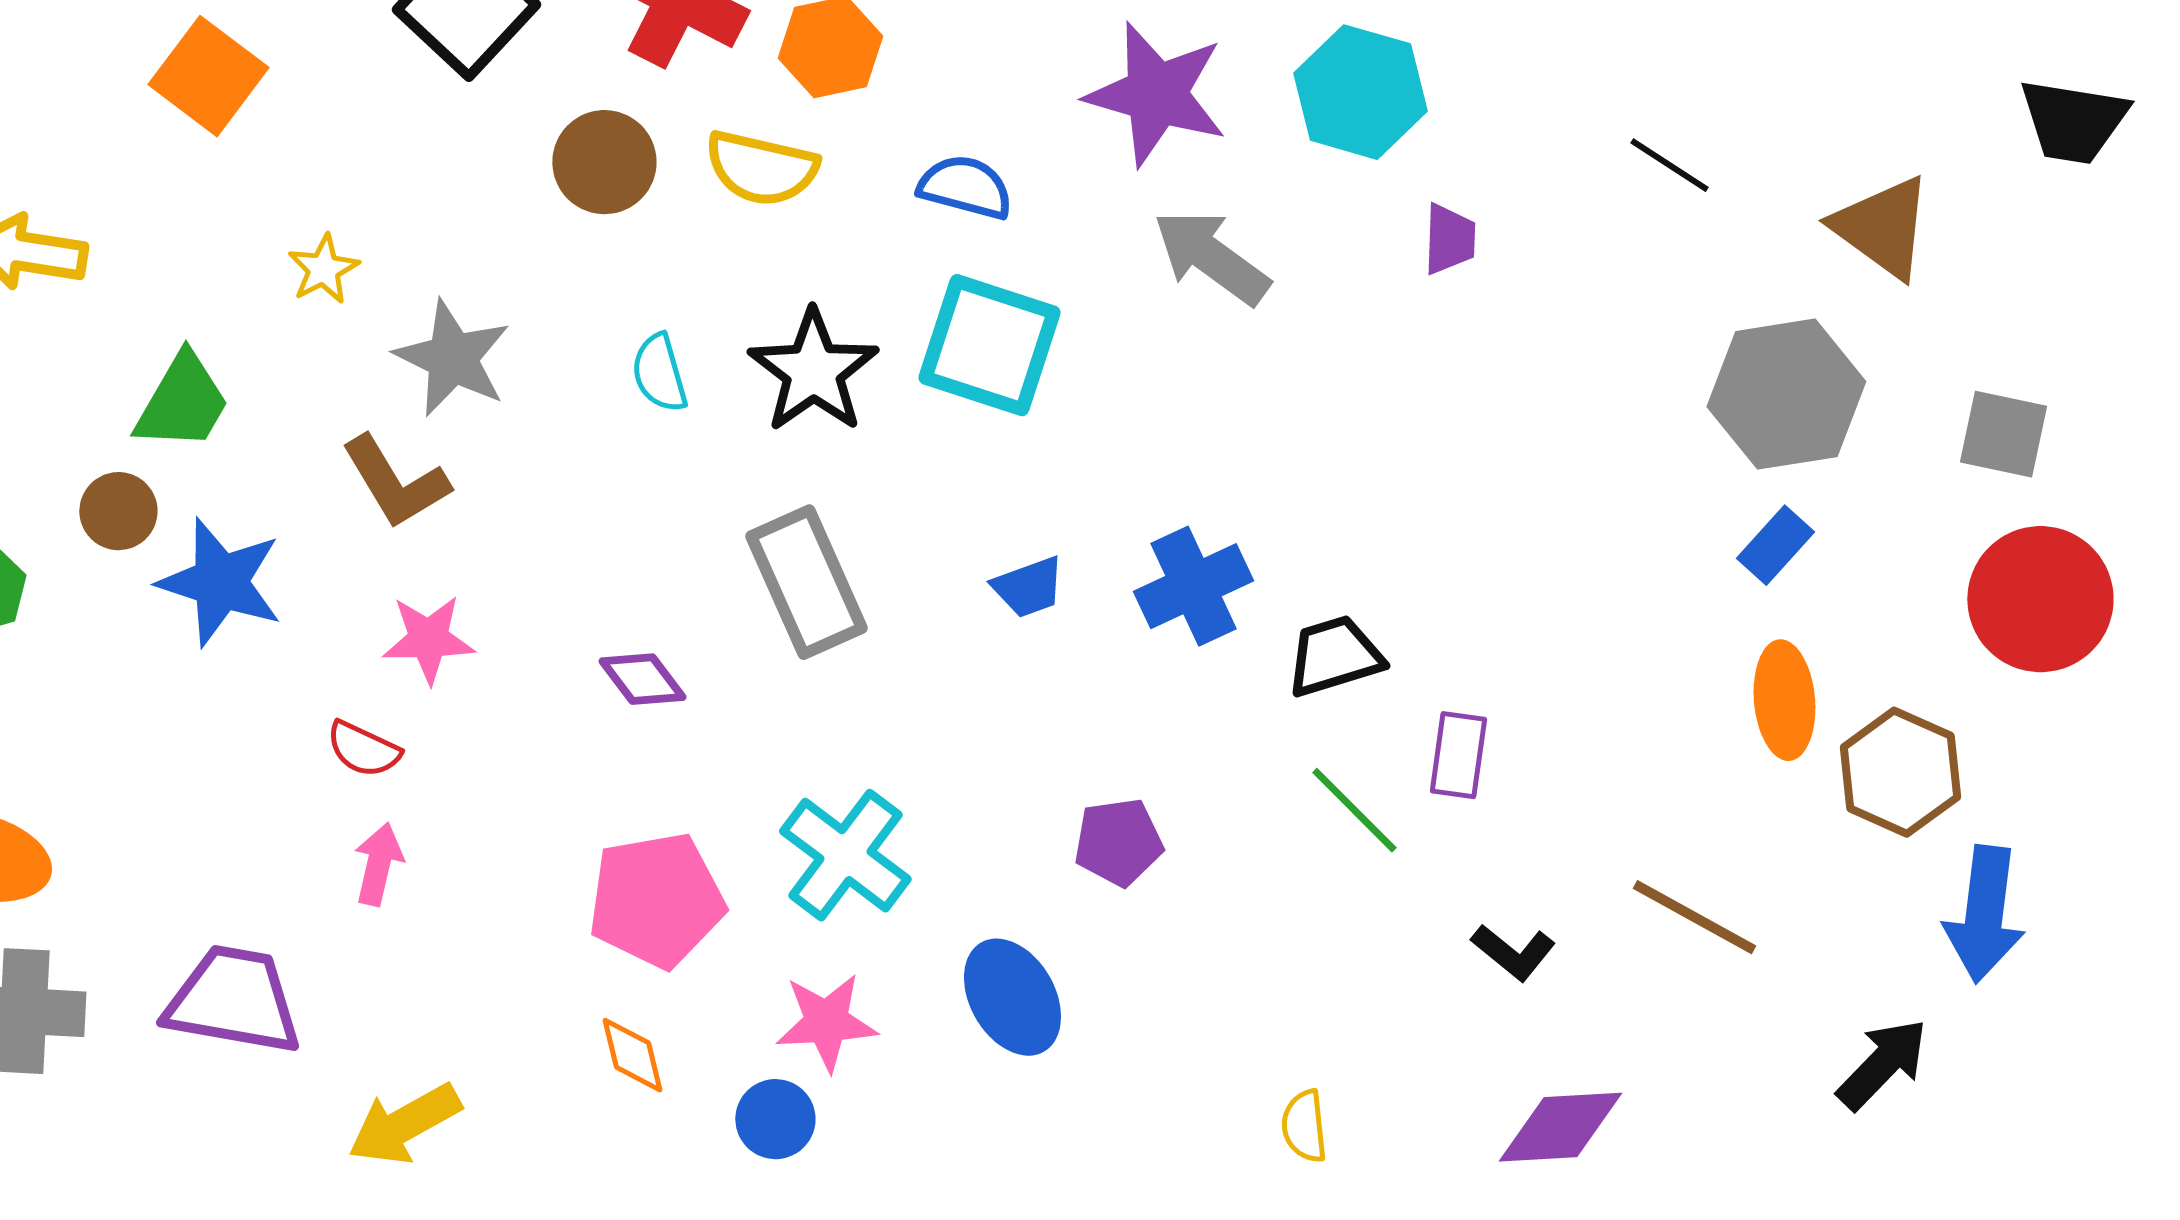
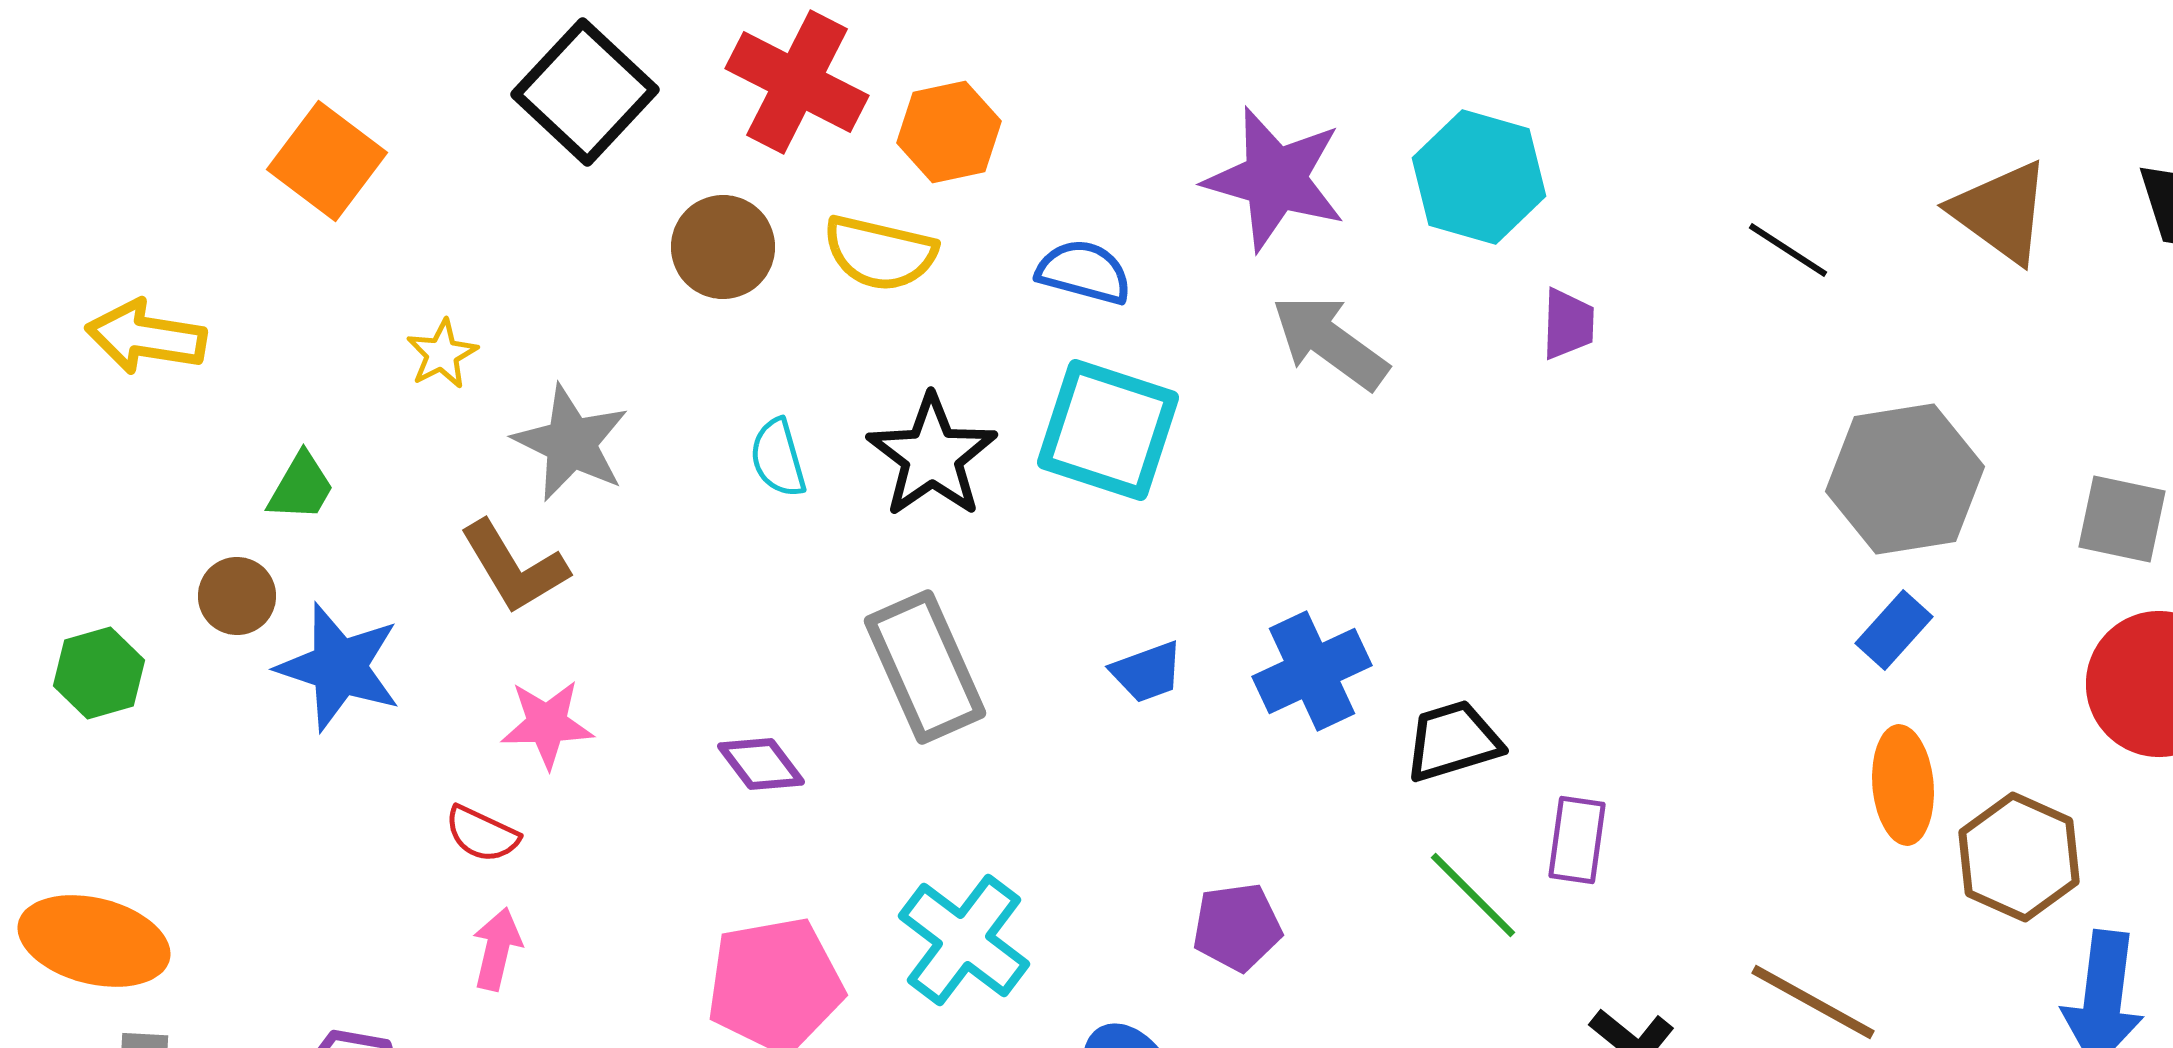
brown triangle: (1882, 227) -> (2001, 212), moved
green trapezoid: (182, 402) -> (301, 487), size x0.7

